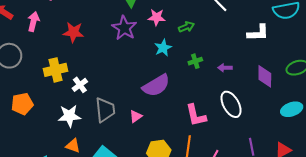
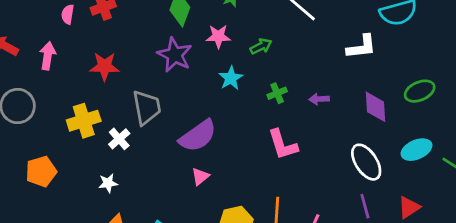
purple semicircle: (156, 86) -> (198, 136), moved
white ellipse: (231, 104) -> (366, 162), moved
gray trapezoid: (105, 110) -> (147, 108), moved
pink L-shape: (196, 115) -> (283, 145), moved
white star: (69, 116) -> (108, 183), size x0.6

